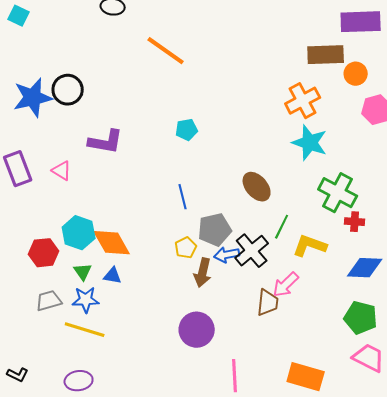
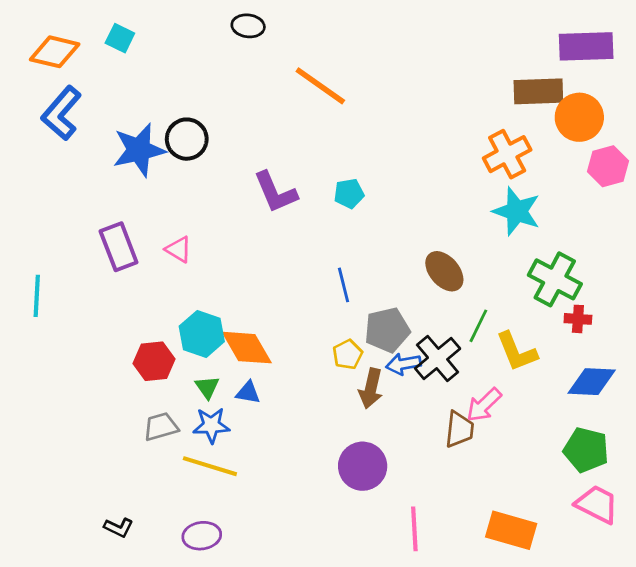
orange circle: (356, 74) -> (579, 117), size x1.5
purple L-shape: (106, 142) -> (275, 192), moved, turned 57
yellow L-shape: (310, 246) -> (517, 352), turned -132

